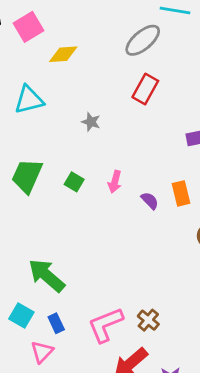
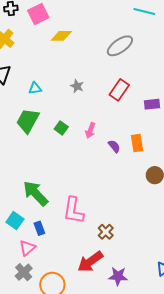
gray ellipse: (143, 40) -> (120, 46), moved
red rectangle: (145, 89) -> (119, 90), moved
cyan triangle: (29, 100) -> (35, 88), moved, size x0.6
pink L-shape: (105, 325) -> (73, 210), moved, turned -64

